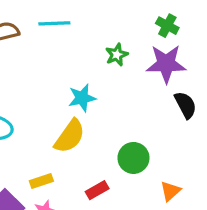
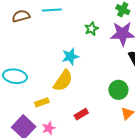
green circle: (133, 158) -> (118, 90), moved
yellow rectangle: (41, 181) -> (42, 102), moved

